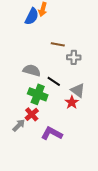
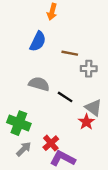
blue semicircle: (32, 16) -> (38, 41), moved
green cross: (38, 94) -> (19, 123), moved
red cross: (32, 114) -> (51, 143), moved

